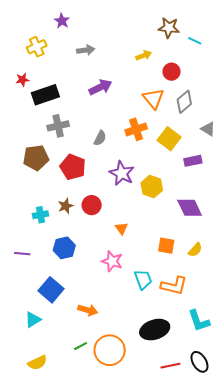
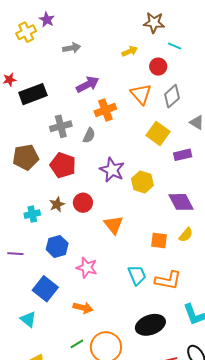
cyan line: (195, 41) -> (175, 46), moved
yellow cross: (37, 47) -> (26, 32), moved
gray cross: (58, 126) -> (61, 126), moved
orange cross: (136, 129) -> (105, 110), moved
orange triangle: (121, 228) -> (114, 225), size x1.5
yellow semicircle: (195, 250) -> (186, 235), moved
pink star: (112, 261) -> (87, 268), moved
cyan triangle: (33, 320) -> (28, 319), turned -48

